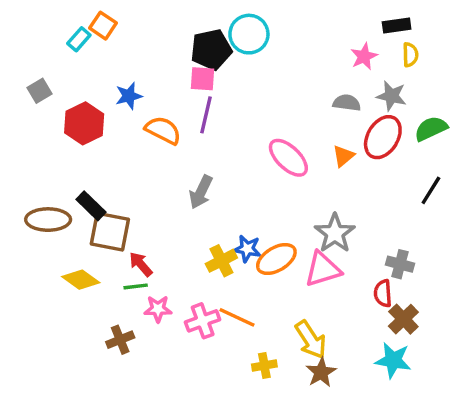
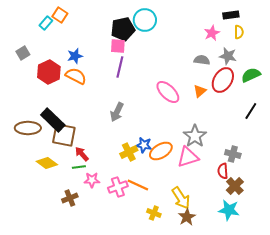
orange semicircle: (163, 130) -> (76, 76), moved
black rectangle: (91, 206) -> (53, 120), size x1.4
yellow cross: (264, 365) -> (154, 213), turned 32

